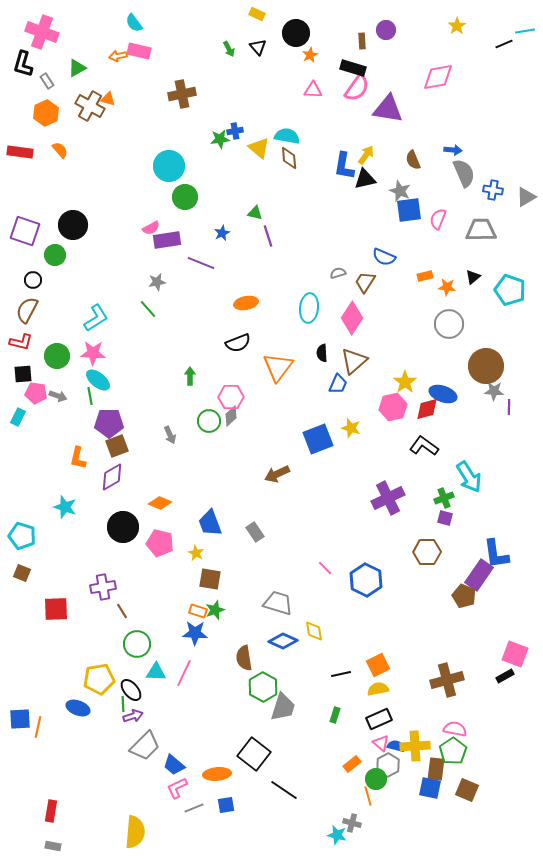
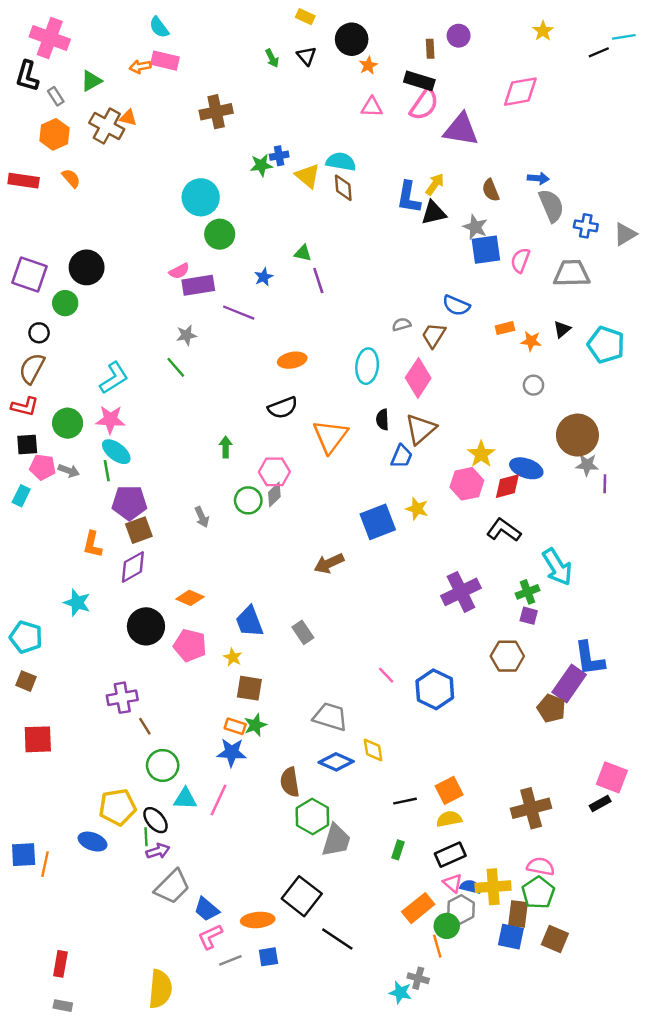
gray circle: (449, 324) -> (533, 385), size x0.6
red square: (56, 609) -> (38, 739), moved
orange rectangle: (352, 764) -> (418, 908), size x1.5

